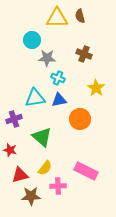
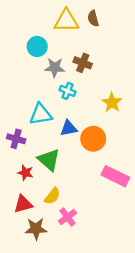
brown cross: (84, 54) -> (83, 63), moved
blue triangle: (59, 100) -> (69, 128), moved
purple cross: (14, 119) -> (16, 139), turned 35
red star: (10, 150) -> (25, 173), moved
pink rectangle: (86, 171) -> (115, 176), moved
pink cross: (58, 186) -> (68, 217), turned -35

